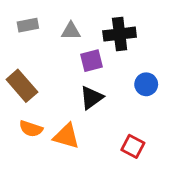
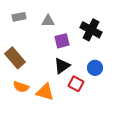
black cross: (120, 34) -> (91, 30), moved, turned 35
blue circle: (146, 84) -> (95, 68), moved
red square: (133, 146) -> (76, 84), moved

